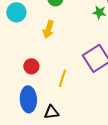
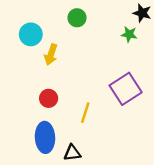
yellow arrow: (48, 29) -> (51, 54), moved

